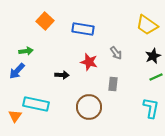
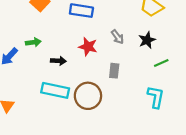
green arrow: (26, 51) -> (33, 42), moved
black star: (153, 56) -> (147, 40), moved
cyan rectangle: (36, 104) -> (55, 90), moved

